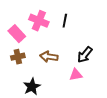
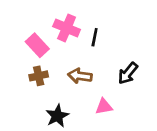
black line: (65, 21) -> (95, 37), moved
pink triangle: (76, 75) -> (104, 107), moved

